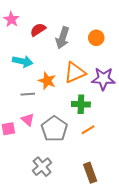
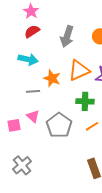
pink star: (11, 19) -> (31, 11), moved
red semicircle: (38, 30) -> (32, 31), moved
gray cross: (42, 167) -> (22, 165), moved

